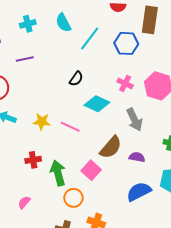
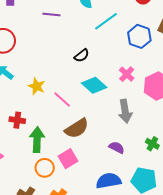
purple line: (25, 59) -> (51, 15), moved
brown semicircle: (111, 147) -> (77, 128), moved
pink square: (91, 170) -> (68, 159), moved

